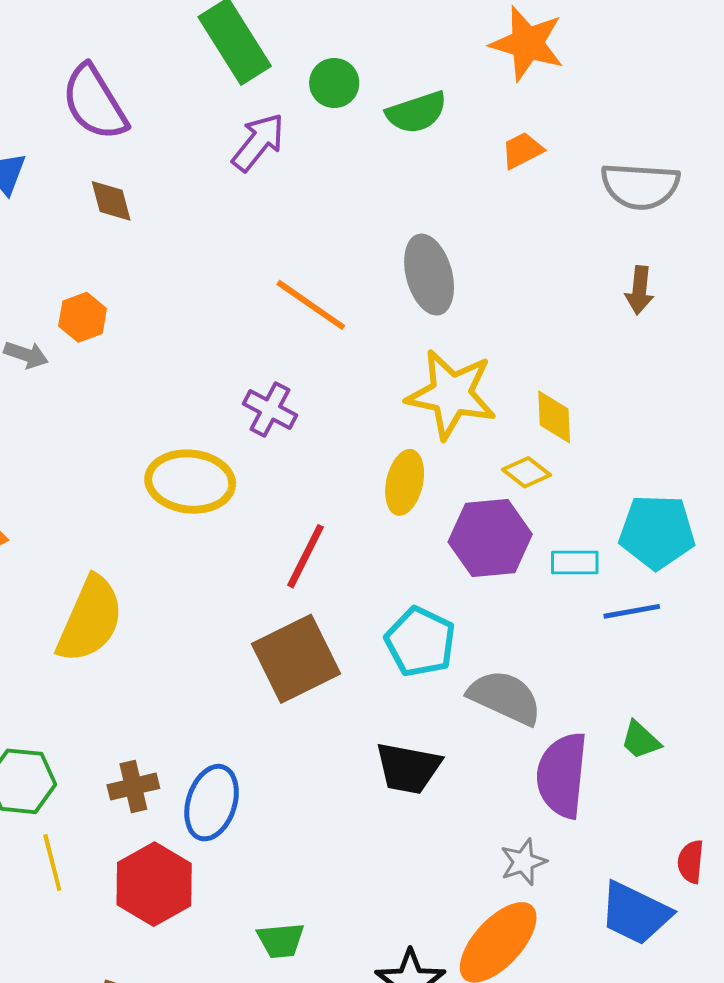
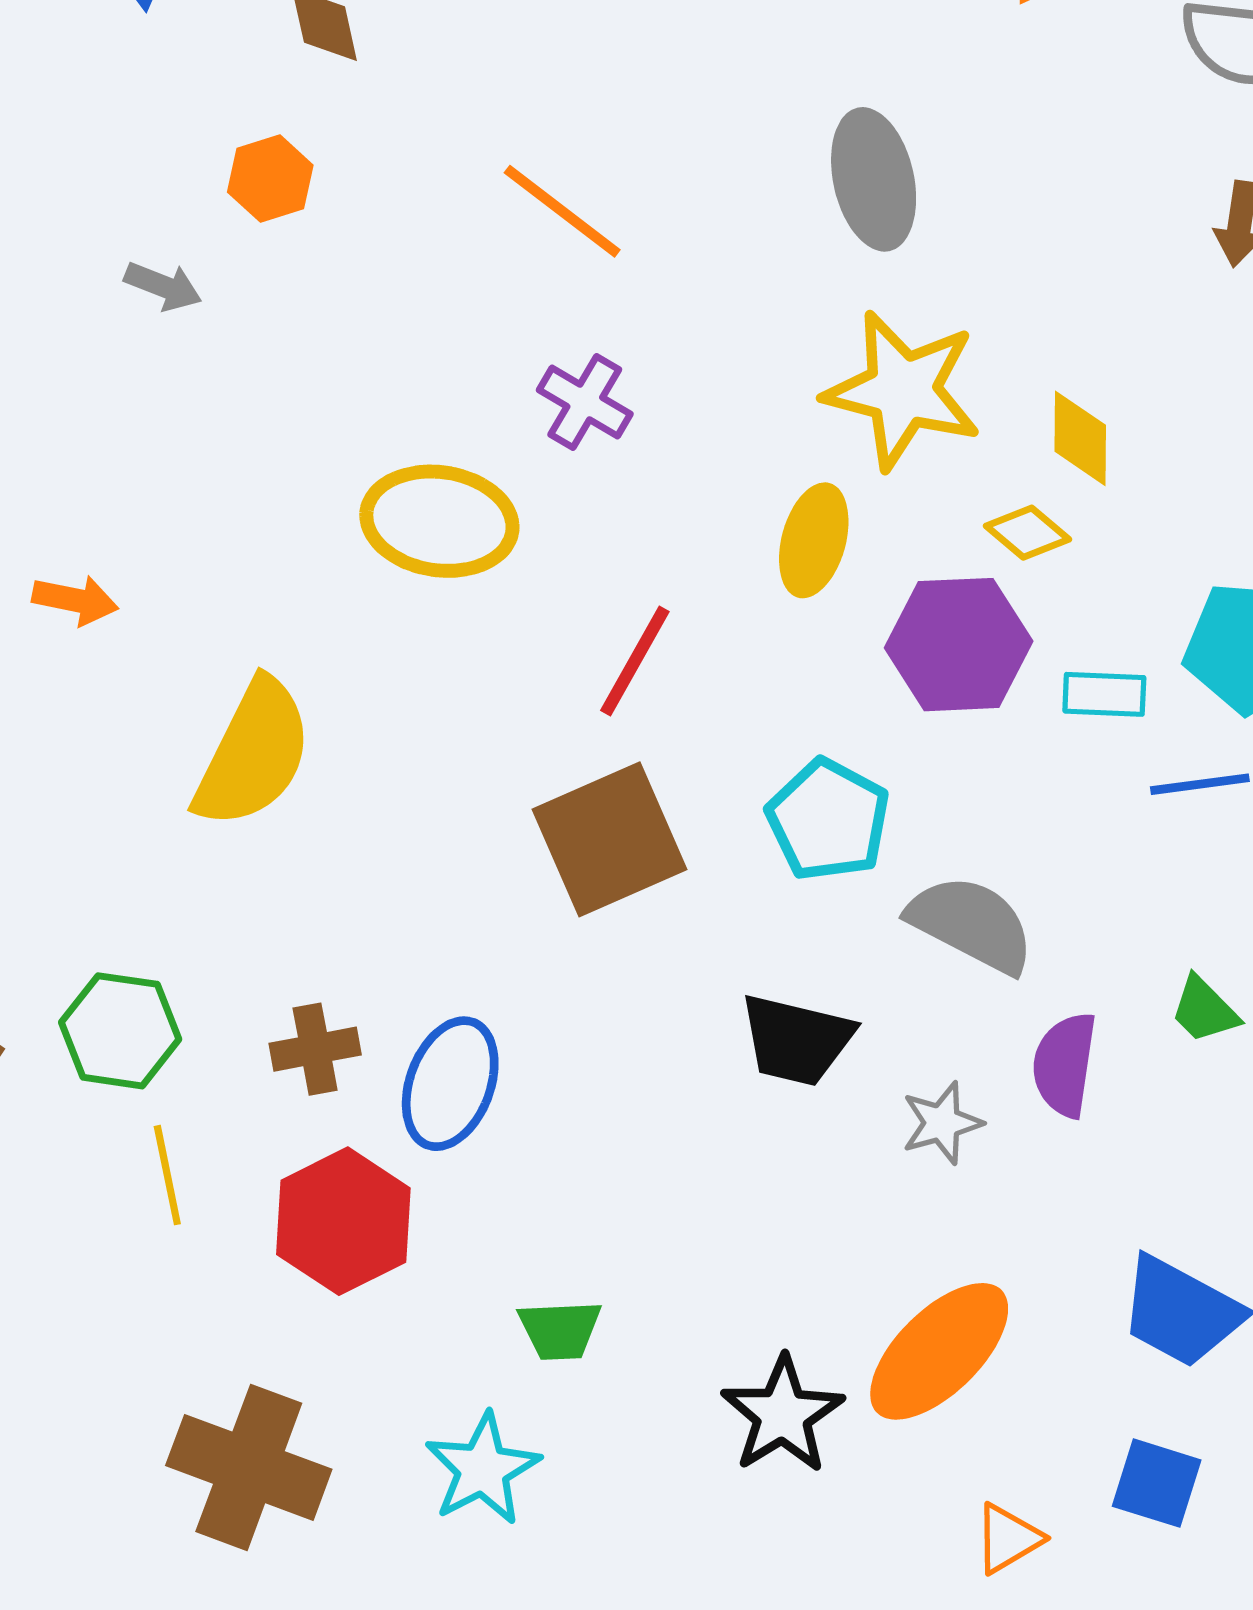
orange line: (311, 305) -> (562, 211), moved
orange hexagon: (83, 317) -> (270, 179), moved
purple semicircle: (562, 775) -> (1065, 1065), size x0.7
gray star: (523, 862) -> (942, 1123), moved

